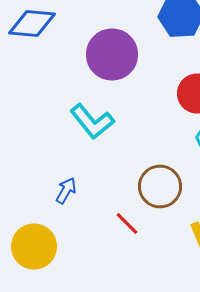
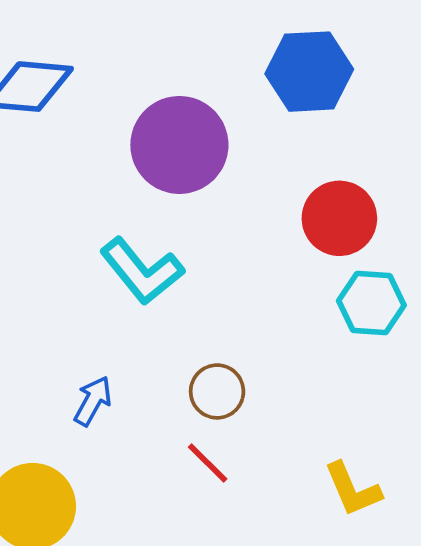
brown circle: (160, 186) -> (217, 391), moved, size x0.7

